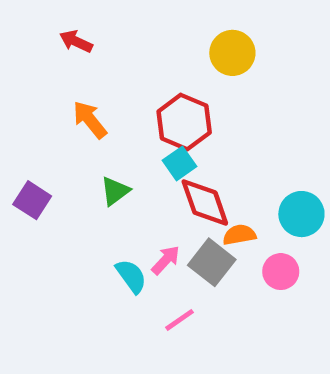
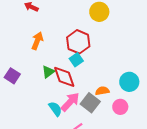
orange arrow: (90, 120) -> (37, 41), turned 60
red diamond: (205, 203) -> (64, 77), moved
pink arrow: (166, 260) -> (70, 102), size x1.5

